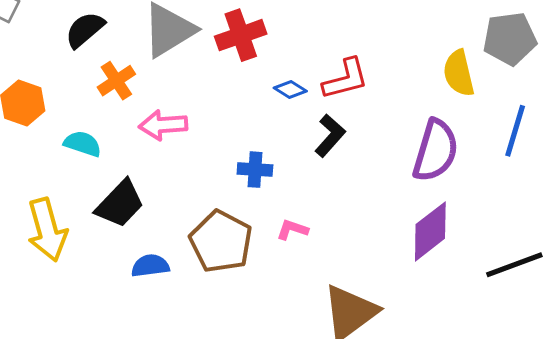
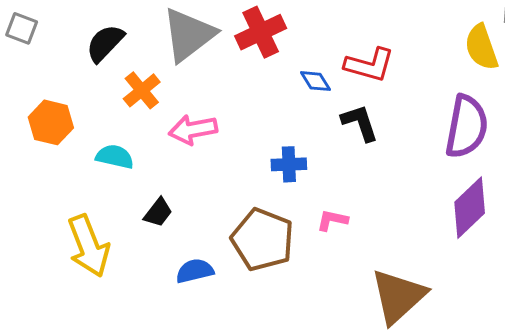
red L-shape: (346, 79) -> (369, 65), turned 36
blue diamond: (290, 89) -> (316, 81), turned 32
black L-shape: (330, 136) -> (360, 123), turned -54
black trapezoid: (120, 204) -> (158, 212), size x0.6

